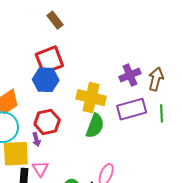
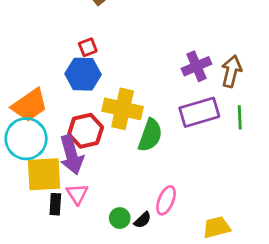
red square: (49, 60) -> (88, 47), size x0.5
yellow cross: (91, 98) -> (123, 109), moved
purple arrow: (36, 140) -> (71, 155), size x2.0

